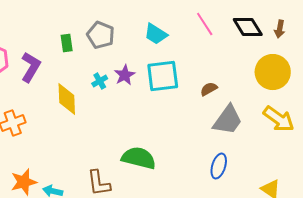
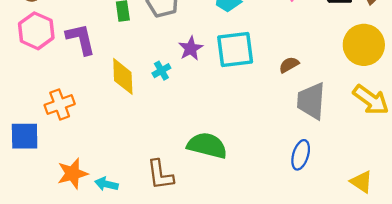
purple L-shape: (31, 67) -> (81, 39), turned -44
cyan cross: (100, 81) -> (161, 71), moved
gray trapezoid: (228, 120) -> (311, 101), turned 148

